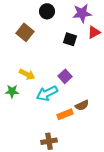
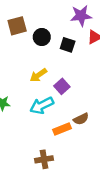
black circle: (47, 11) -> (42, 37), moved
brown square: (25, 32) -> (17, 26), moved, turned 36
yellow arrow: (27, 74) -> (38, 75), moved, turned 119

